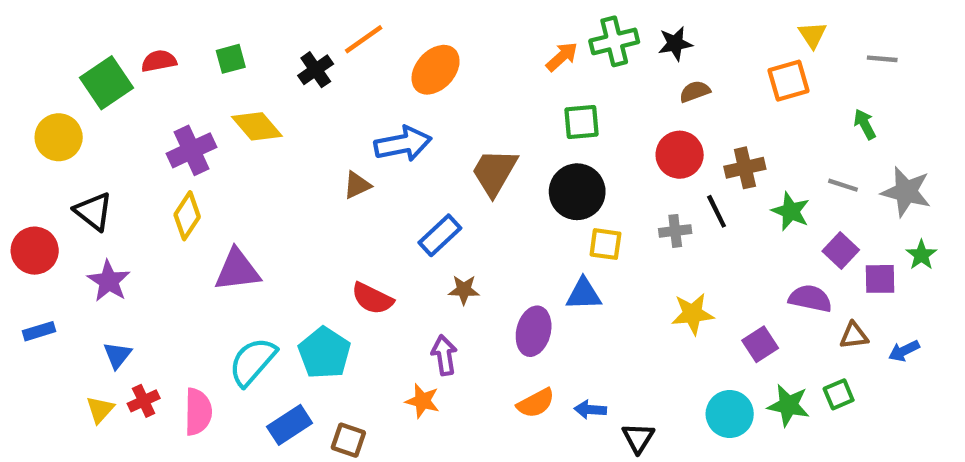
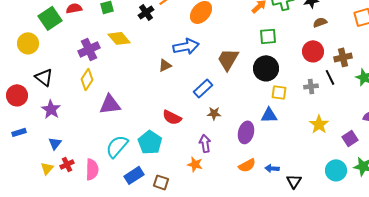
yellow star: (693, 314) -> (319, 124), turned -30

